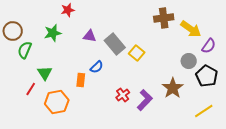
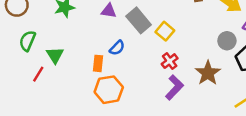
green semicircle: (25, 50) -> (27, 41), moved
red cross: (123, 95) -> (170, 61), moved
orange hexagon: (57, 102) -> (109, 90), moved

